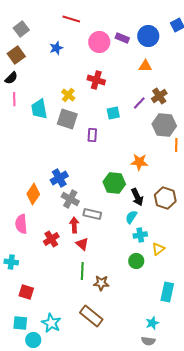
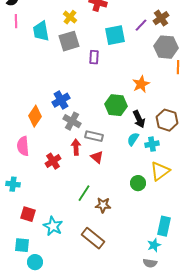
cyan square: (113, 113) -> (115, 35), size x1.5
gray square: (67, 119) -> (69, 41), turned -35
orange star: (139, 162) -> (141, 84), turned -30
cyan cross: (140, 235) -> (152, 144), moved
red triangle: (82, 244) -> (97, 157), moved
yellow triangle: (158, 249) -> (160, 171), size x1.5
green line: (82, 271) -> (84, 193), turned 30
cyan rectangle: (167, 292) -> (164, 226), moved
cyan star: (51, 323) -> (53, 226), moved

